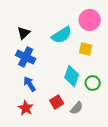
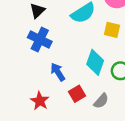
blue arrow: (30, 84) -> (58, 72), moved

